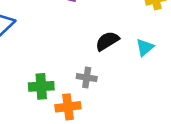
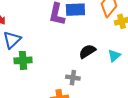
green cross: (41, 86) -> (23, 60), moved

